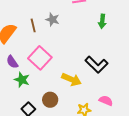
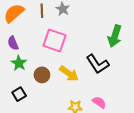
green arrow: (102, 21) -> (115, 36), moved, size x1.5
pink square: (40, 58) -> (54, 41), moved, turned -35
brown circle: (50, 100) -> (42, 75), moved

